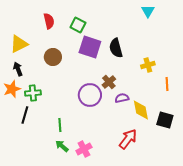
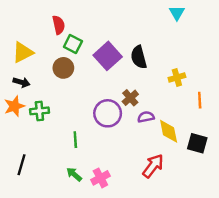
green square: (78, 25) -> (73, 44), moved
purple square: (90, 47) -> (108, 56), turned 30
black arrow: (18, 69) -> (22, 82), turned 128
black line: (25, 115) -> (22, 165), moved
green line: (60, 125) -> (75, 140), moved

